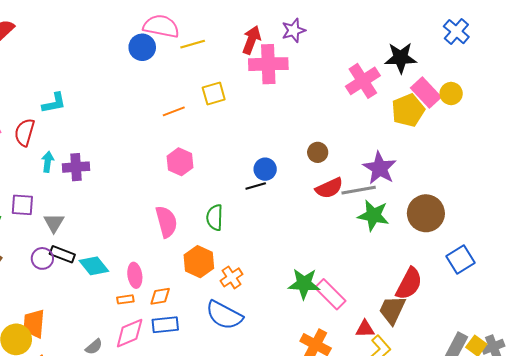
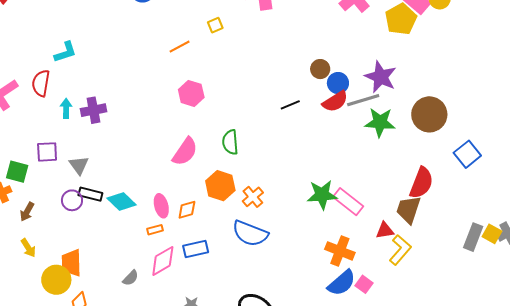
yellow square: (214, 94) -> (215, 25), size x0.7
blue circle: (265, 169) -> (338, 83), moved
black line: (256, 186) -> (290, 105), moved
pink semicircle: (166, 222) -> (185, 152), turned 56
orange diamond: (160, 296) -> (187, 210), moved

